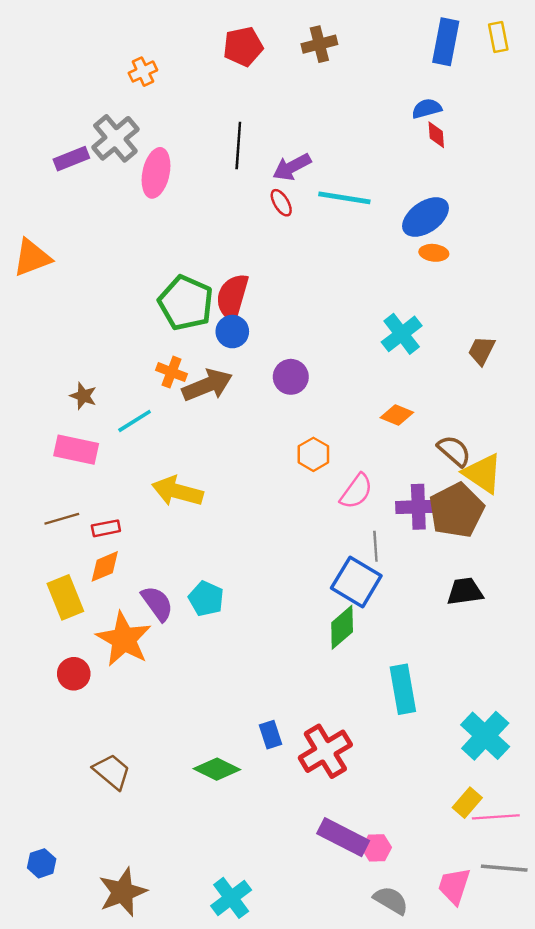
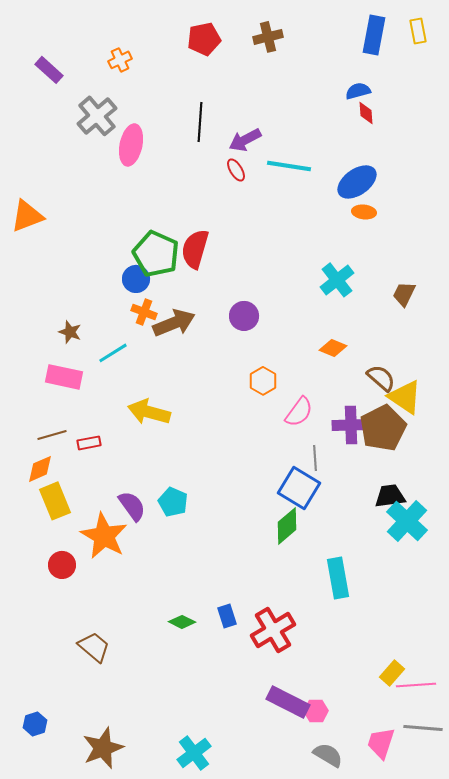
purple rectangle: (71, 159) -> (49, 70), moved, turned 64
blue circle: (232, 332) -> (136, 279), moved
orange diamond: (105, 566) -> (40, 469), moved
cyan cross: (485, 736) -> (407, 521), moved
green diamond: (217, 769) -> (182, 622), moved, size x0.7

